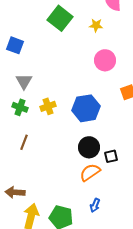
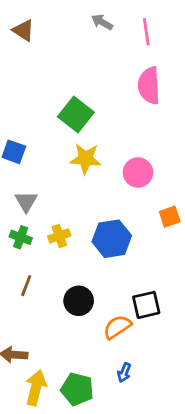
yellow star: (96, 25) -> (86, 159), moved, size x1.6
black circle: (89, 147) -> (79, 301), moved
black square: (111, 156) -> (146, 305), size x1.5

